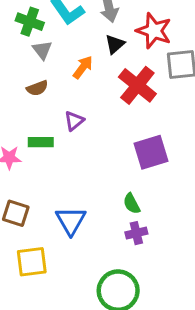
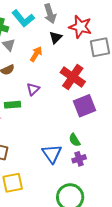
red cross: (137, 85) -> (73, 77), moved
blue triangle: (71, 221) -> (52, 154), moved

